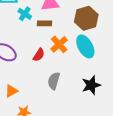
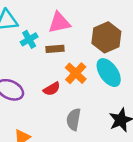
cyan cross: (25, 14) -> (29, 39), turned 32
red semicircle: (39, 55) -> (52, 89), turned 32

